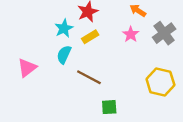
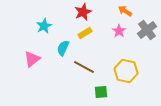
cyan star: (64, 28) -> (44, 26), moved
yellow hexagon: (160, 82) -> (126, 71), moved

